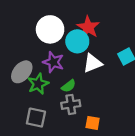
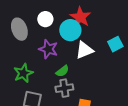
white circle: (50, 29) -> (45, 19), size x0.6
gray ellipse: (22, 72) -> (19, 29), moved, turned -60
green star: (38, 84) -> (23, 73), moved

